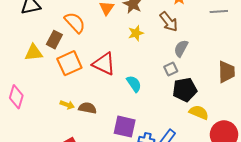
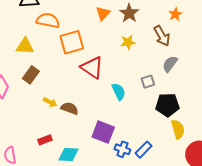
orange semicircle: (75, 23) -> (48, 20), moved, turned -45
brown rectangle: (54, 40) -> (31, 75), moved
orange square: (69, 63) -> (72, 42), moved
gray square: (171, 69) -> (148, 82), moved
yellow semicircle: (199, 112) -> (178, 129), turned 42

